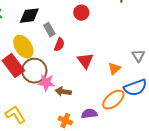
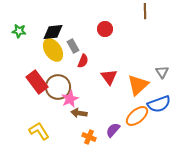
yellow ellipse: (23, 47) -> (53, 50), moved
orange triangle: (114, 69) -> (138, 85), size x1.6
pink star: (46, 83) -> (70, 99), turned -30
brown arrow: (63, 92) -> (79, 113), moved
purple semicircle: (89, 114) -> (113, 130), turned -42

